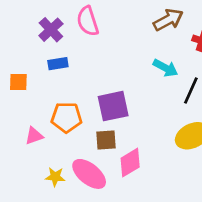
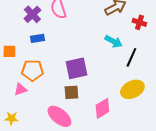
orange pentagon: (66, 117) -> (32, 70), moved
pink diamond: (130, 163) -> (102, 108), moved
yellow star: (55, 177) -> (11, 118), moved

